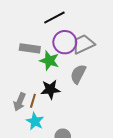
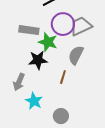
black star: (50, 89) -> (38, 60), moved
brown line: (33, 101) -> (63, 77), moved

